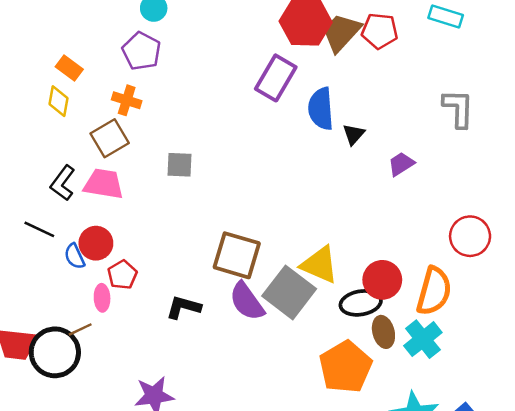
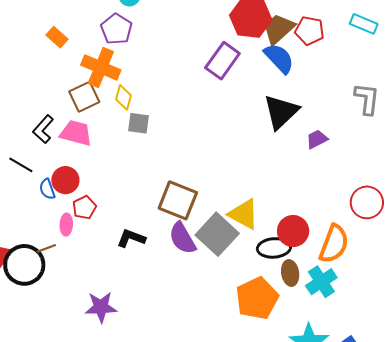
orange cross: (127, 100) -> (101, 67), size x1.6
yellow diamond: (59, 101) -> (123, 97), moved
blue semicircle: (321, 109) -> (279, 58), moved, turned 136
black triangle: (354, 134) -> (281, 112), size x2.0

